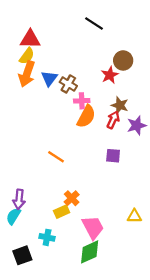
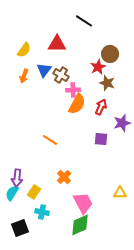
red triangle: (30, 39) -> (57, 44), moved
orange arrow: (27, 74) -> (24, 76), moved, size x0.6
brown star: (120, 105) -> (107, 83), moved
purple star: (137, 125) -> (122, 123), moved
yellow rectangle: (62, 212) -> (34, 192), moved, turned -32

